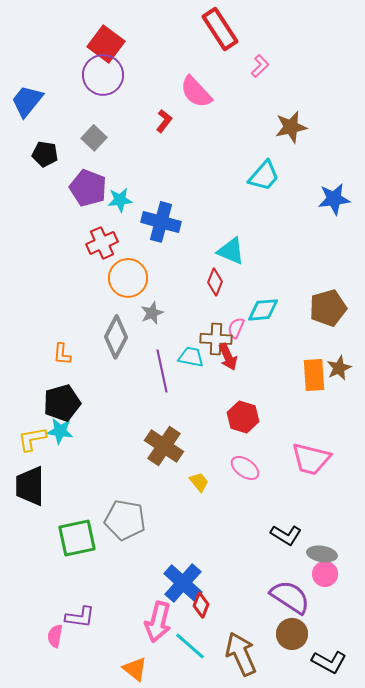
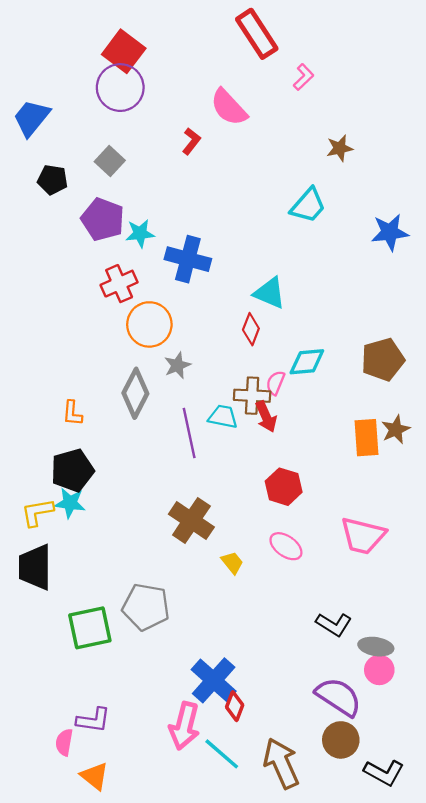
brown star: (291, 127) -> (340, 148), size x0.7
orange triangle: (135, 669) -> (95, 776), moved

